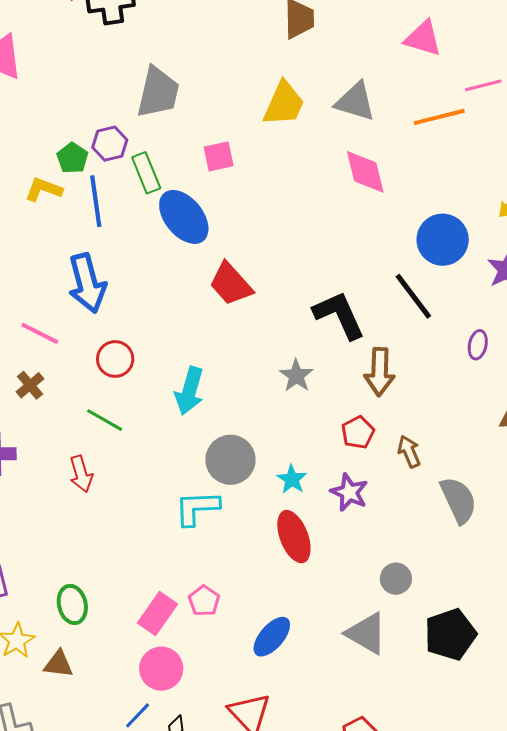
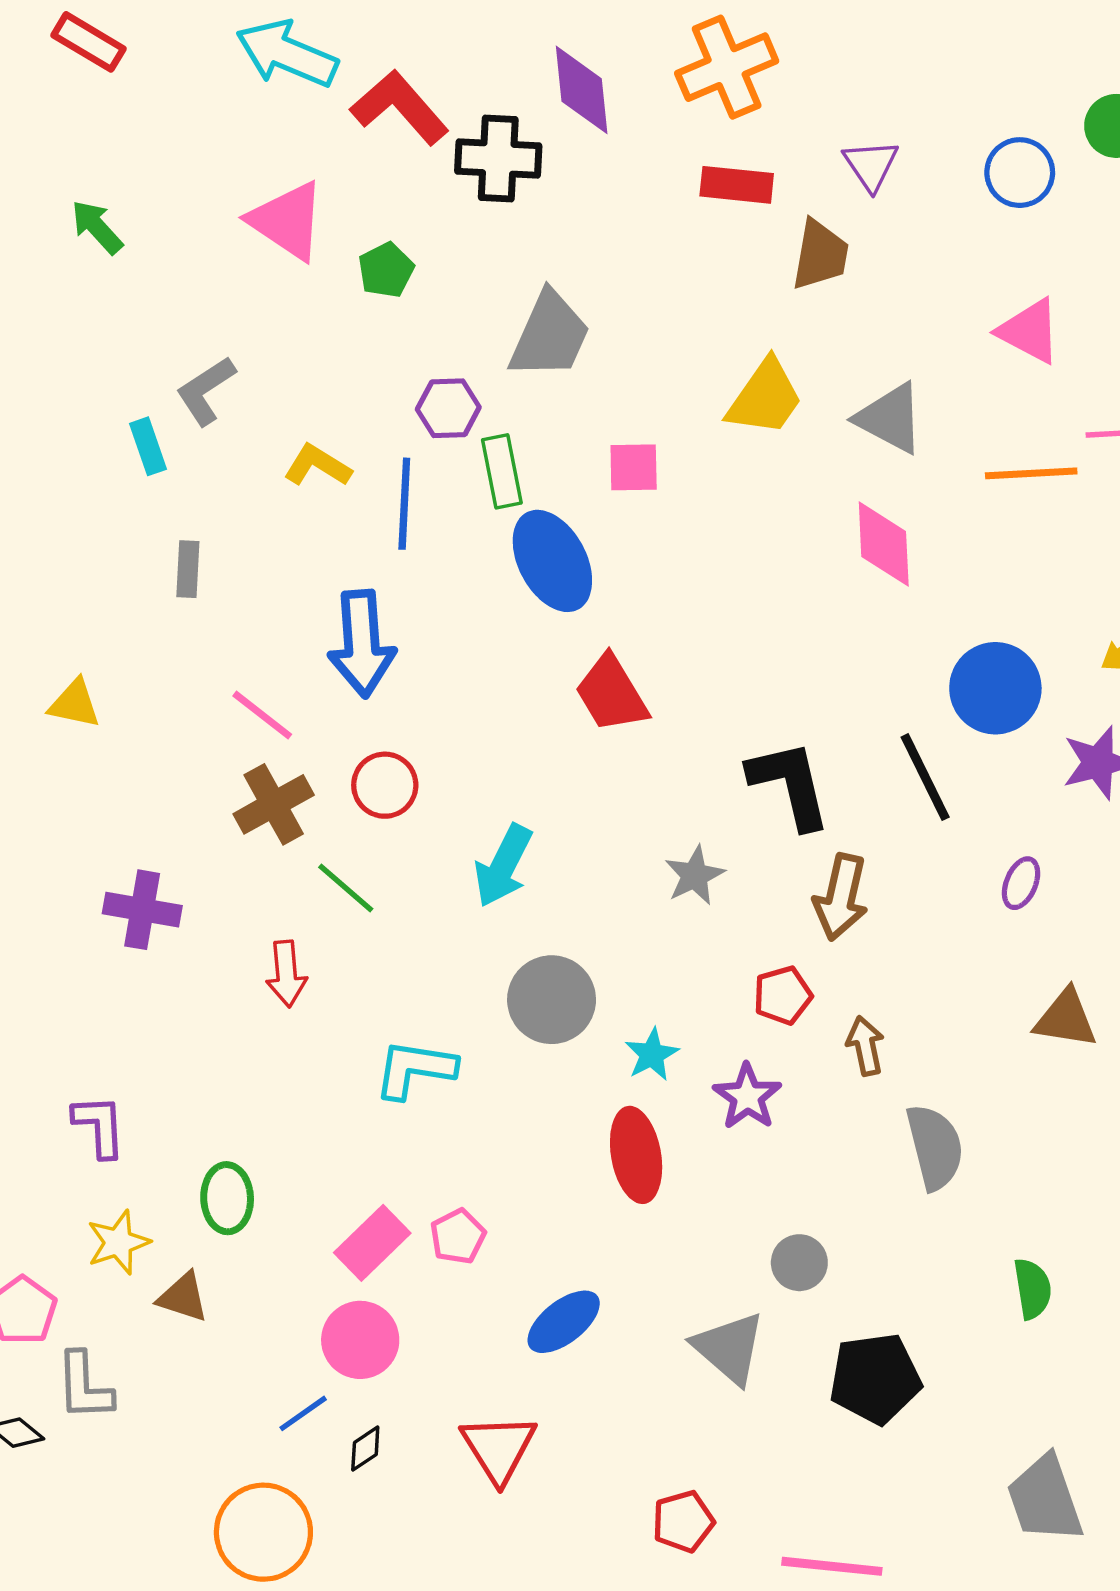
green pentagon: (72, 158) -> (386, 270), moved
brown cross: (30, 385) -> (274, 804), moved, size x1.5
cyan L-shape: (197, 508) -> (415, 1069), moved

